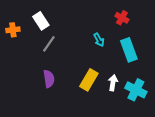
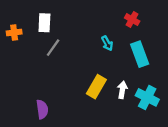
white rectangle: (41, 21) -> (44, 23), turned 36
purple semicircle: (49, 79) -> (42, 109), moved

